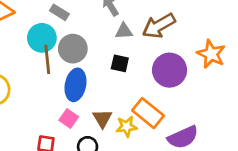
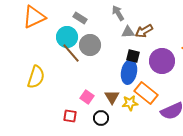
brown arrow: (159, 26) -> (144, 31), moved, size x0.7
brown line: (47, 59) -> (71, 53), turned -35
black square: (120, 63) -> (133, 56), moved
blue ellipse: (75, 85) -> (129, 72), moved

